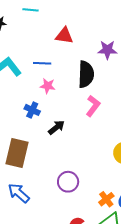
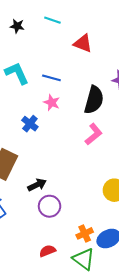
red triangle: (64, 36) -> (83, 43), moved
black arrow: (56, 127) -> (37, 185), moved

